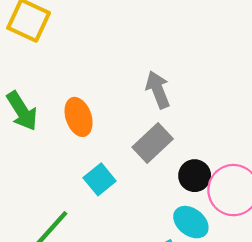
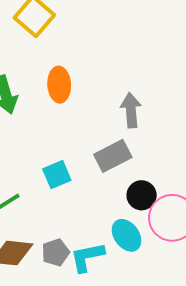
orange ellipse: (79, 117) -> (59, 85), moved

